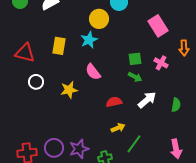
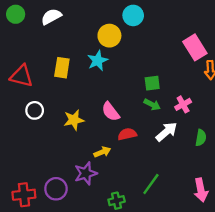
pink rectangle: (158, 26) -> (195, 47), moved
pink cross: (161, 63) -> (183, 104), moved, turned 32
pink semicircle: (93, 72) -> (111, 112), moved
yellow arrow: (118, 128) -> (102, 152), moved
purple star: (79, 149) -> (86, 173), moved

